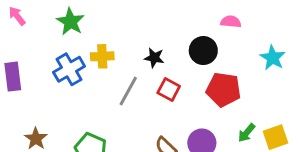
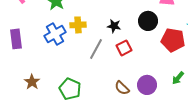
red square: (169, 90) -> (124, 48), turned 35
red pentagon: (224, 90) -> (173, 40), moved

